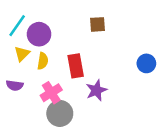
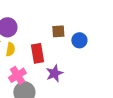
brown square: (98, 24) -> (58, 31), moved
blue circle: (146, 63) -> (79, 40), moved

